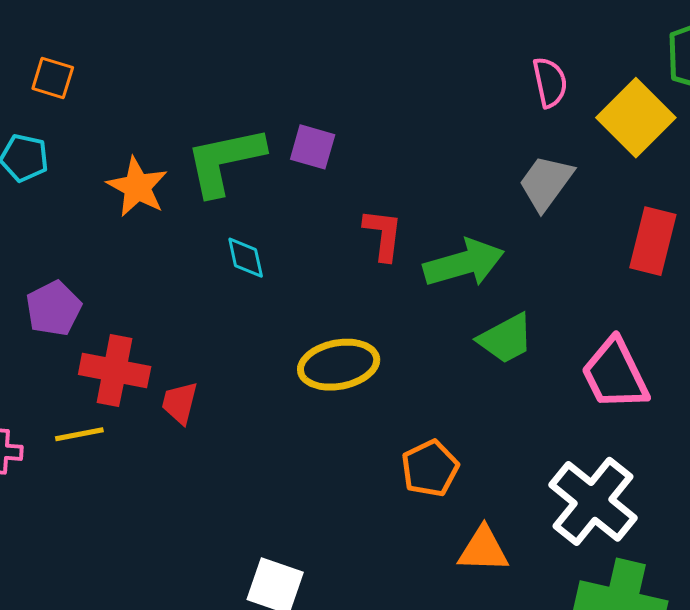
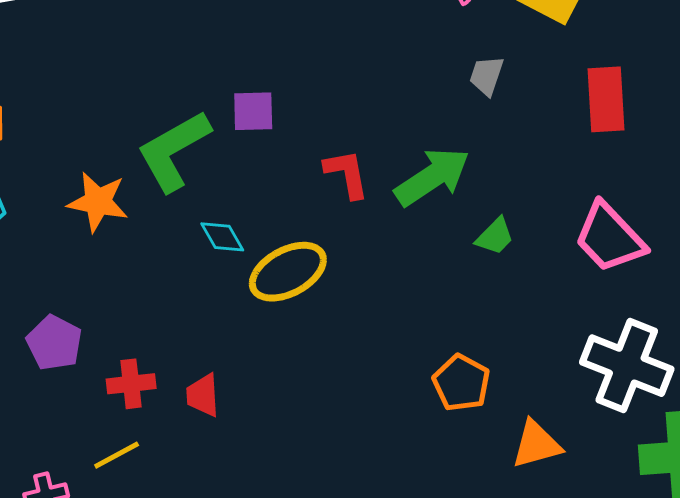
gray trapezoid: (546, 183) -> (486, 76), size x0.7
green trapezoid: (506, 339) -> (495, 236), size x0.7
yellow ellipse: (339, 365) -> (288, 272), moved
red cross: (115, 371) -> (131, 384), size x0.7

